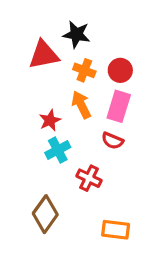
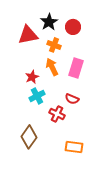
black star: (76, 34) -> (49, 22), turned 30
red circle: (120, 70) -> (73, 27), moved
red semicircle: (112, 141) -> (72, 99), moved

